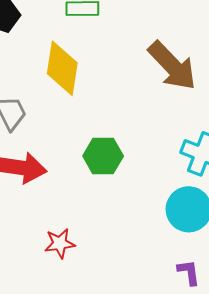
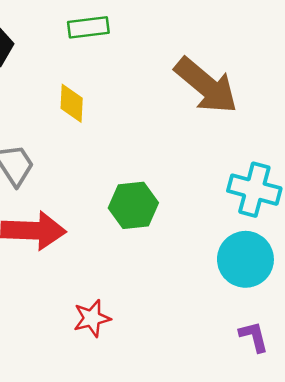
yellow diamond: (62, 68) -> (72, 103), size x0.6

